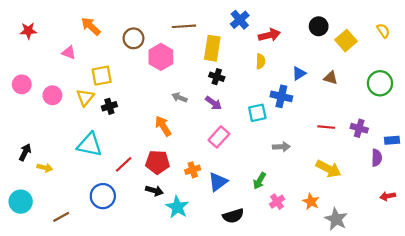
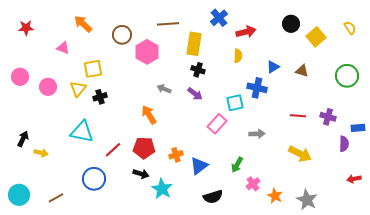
pink rectangle: (219, 137) -> (217, 124), moved
cyan circle: (21, 202) -> (19, 195), moved
orange star: (311, 202) -> (275, 196), moved

